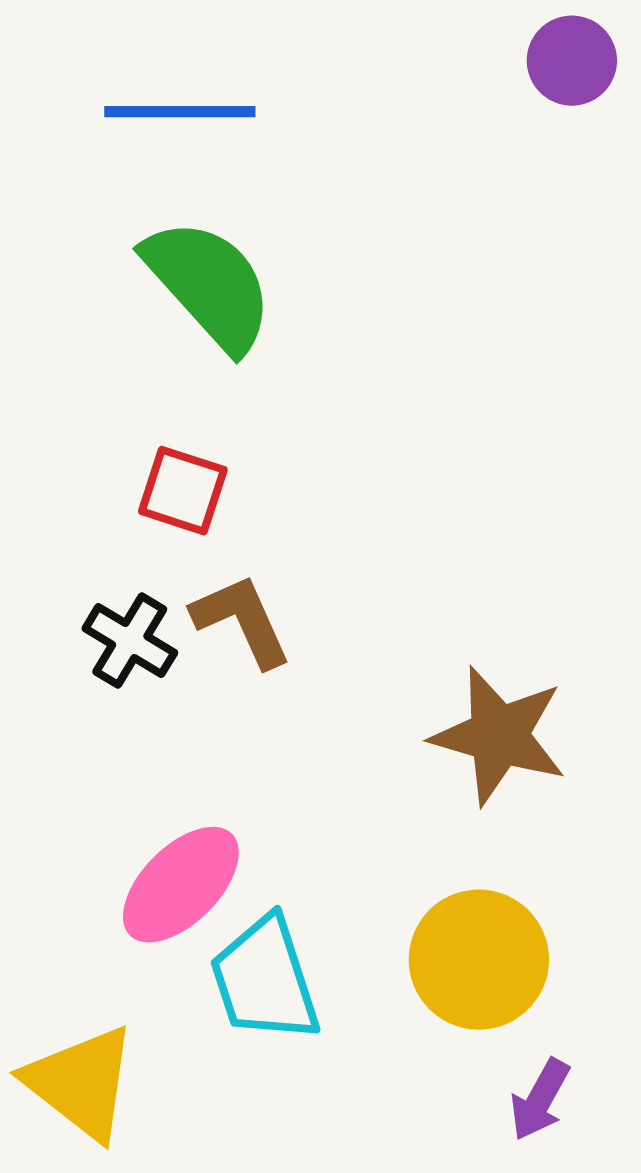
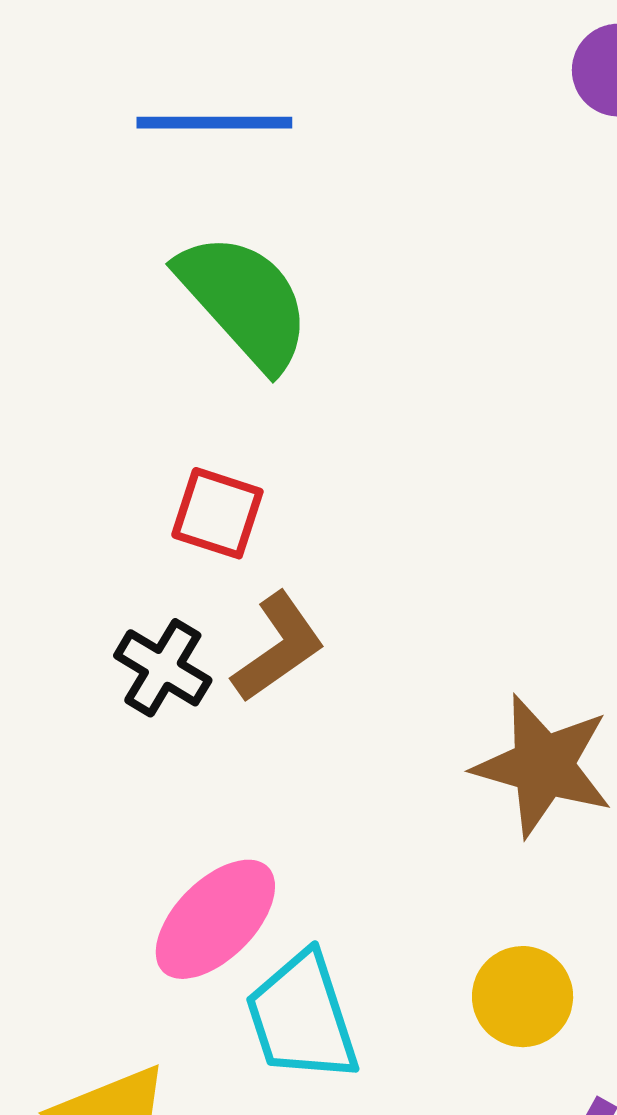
brown L-shape: (242, 621) -> (278, 647), turned 79
yellow circle: (479, 960) -> (523, 997), size x0.7

